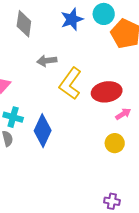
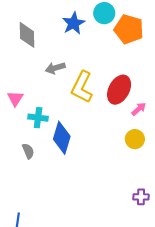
red ellipse: (107, 92) -> (119, 90), turned -44
cyan cross: (13, 117) -> (38, 118), moved

